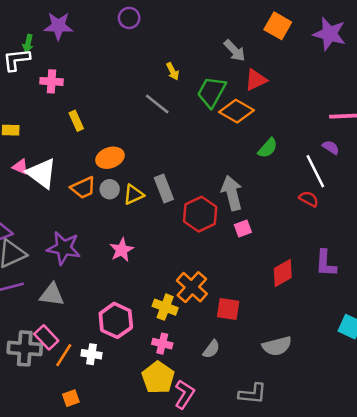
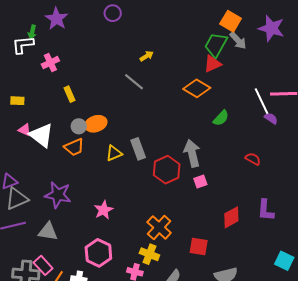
purple star: (58, 26) -> (57, 19), turned 30
gray arrow: (235, 51) -> (238, 40), moved
yellow arrow: (173, 71) -> (147, 56), turned -96
pink cross: (51, 81) -> (50, 63), turned -30
green trapezoid: (212, 92) -> (216, 45), moved
white line: (315, 171) -> (261, 101), moved
gray circle: (110, 189) -> (79, 126), moved
pink star: (122, 250) -> (104, 210), moved
yellow cross: (165, 307) -> (149, 254), moved
red square: (228, 309) -> (199, 246), moved

